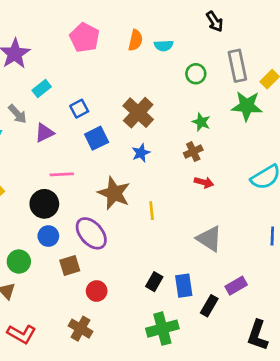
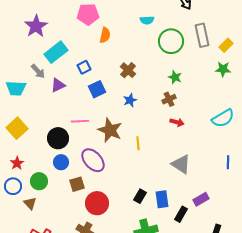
pink pentagon: (85, 38) -> (88, 14), turned -30
orange semicircle: (136, 40) -> (105, 35), moved
green circle: (196, 74) -> (171, 41), size x1.6
cyan rectangle: (42, 89) -> (56, 52), size x1.6
green star: (247, 106) -> (223, 69), moved, size x0.7
brown cross: (138, 113) -> (128, 70), size x0.7
pink line: (62, 174) -> (80, 121), moved
red circle: (97, 291) -> (97, 203), size x1.5

